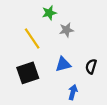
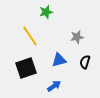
gray star: (66, 30) -> (77, 37), moved
blue arrow: (73, 92) -> (54, 86), moved, turned 40

